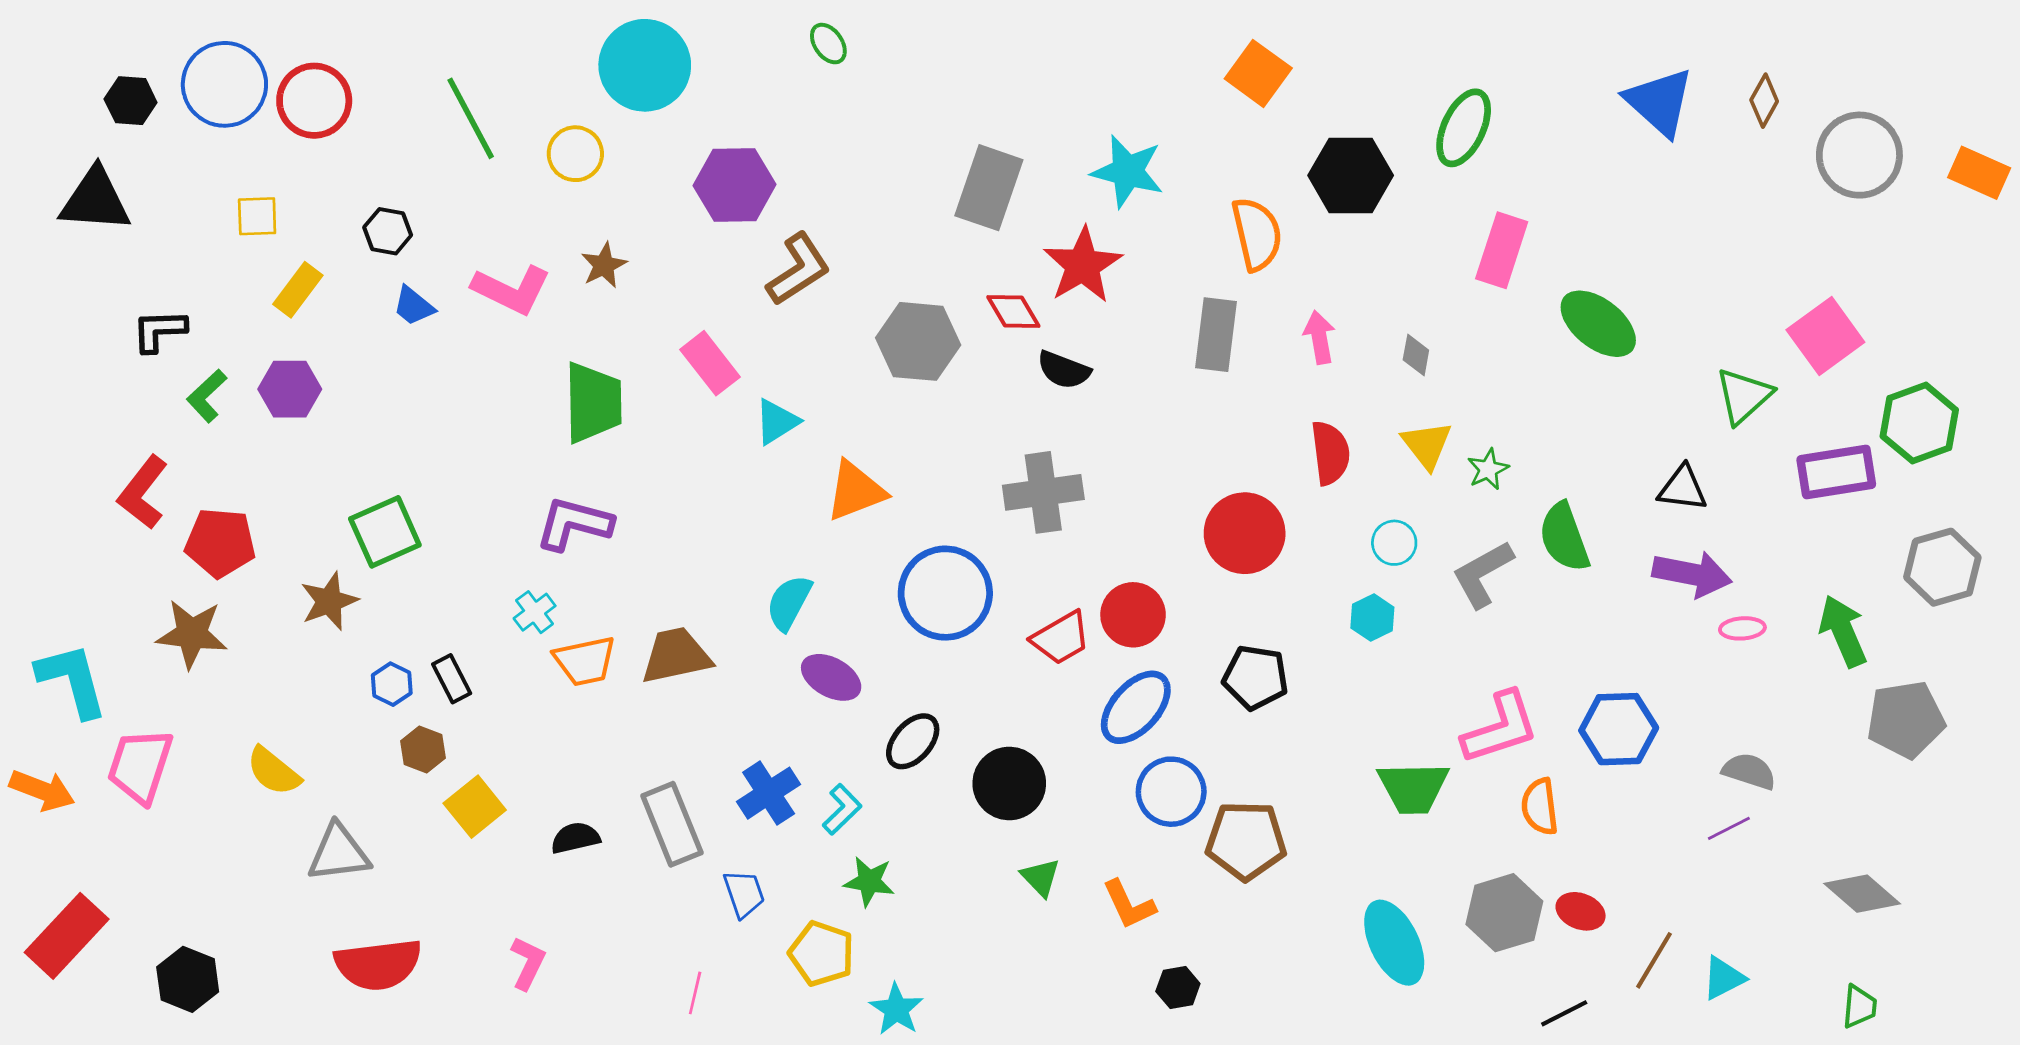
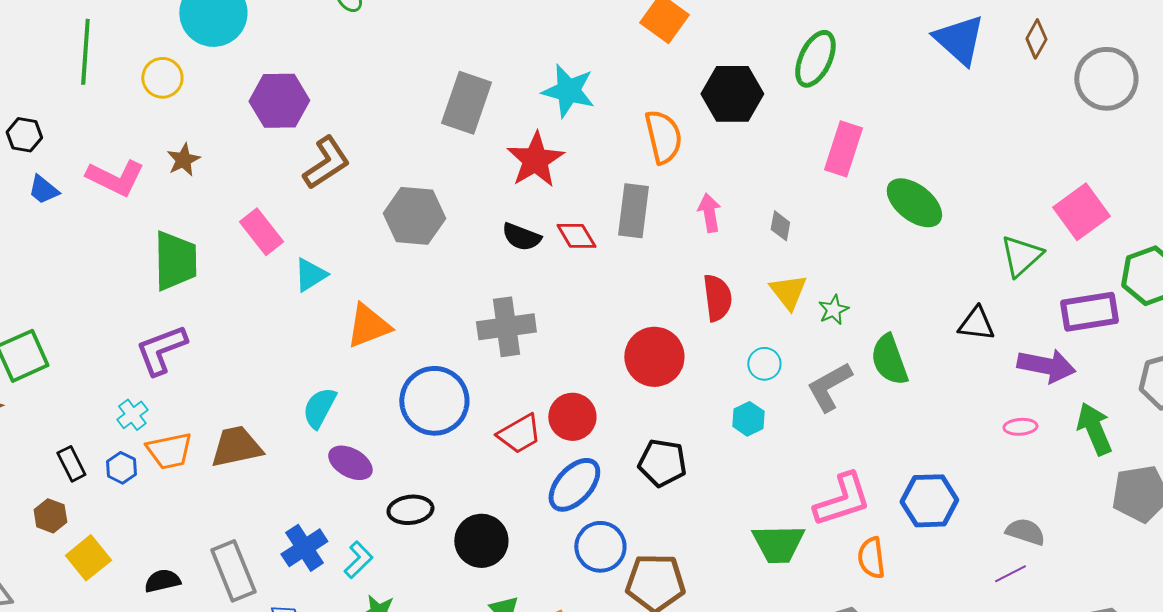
green line: (471, 118) -> (85, 52), turned 32
red diamond: (1013, 311) -> (576, 236), moved
purple L-shape: (574, 524) -> (161, 350), turned -36
purple arrow: (1692, 574) -> (1046, 366), moved
blue hexagon: (392, 684) -> (121, 468), moved
black ellipse: (913, 741) -> (410, 510), turned 42

